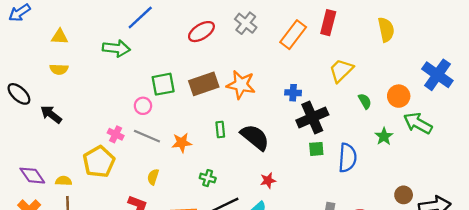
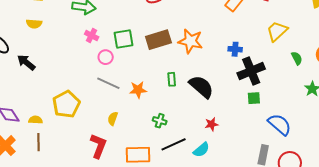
pink cross: (116, 134) -> (92, 35), moved
blue semicircle: (347, 158) -> (280, 124), moved, turned -55

